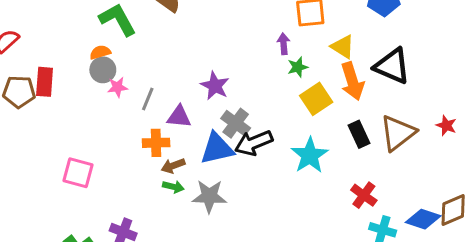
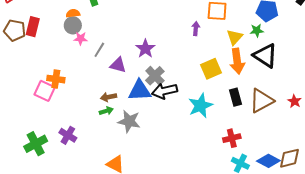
yellow triangle: (343, 47) -> (235, 37), turned 30
green star: (298, 67) -> (257, 31), moved
orange cross: (156, 143) -> (56, 79), moved
green arrow: (173, 187) -> (106, 111), turned -40
red cross: (364, 195) -> (232, 138), turned 30

